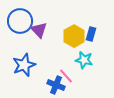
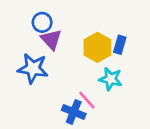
blue circle: (20, 21) -> (42, 22), moved, size x0.6
blue star: (24, 65) -> (33, 68), moved, turned 30

